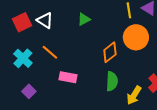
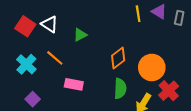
green triangle: (84, 19) -> (80, 35), moved
red square: (22, 22) -> (25, 26), turned -30
orange circle: (136, 37) -> (152, 67), moved

